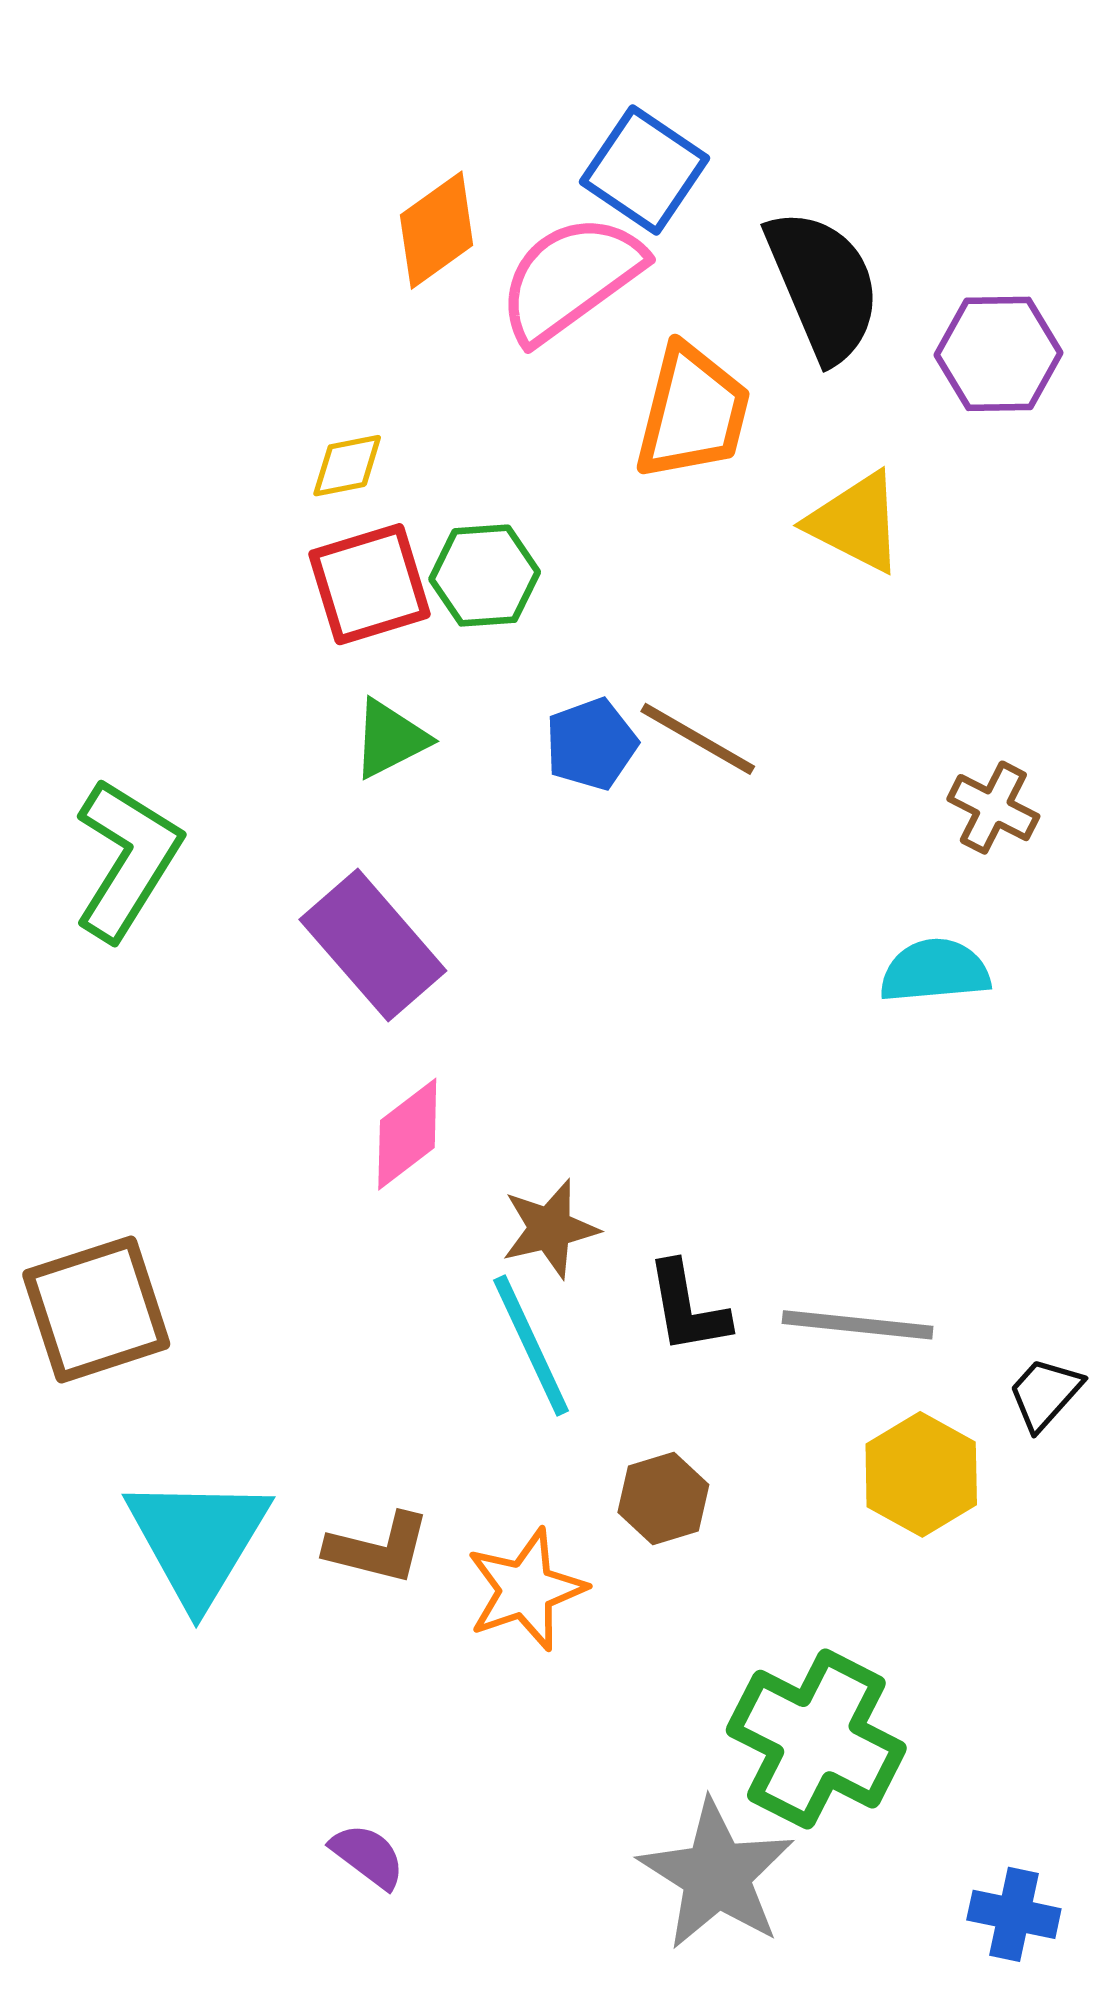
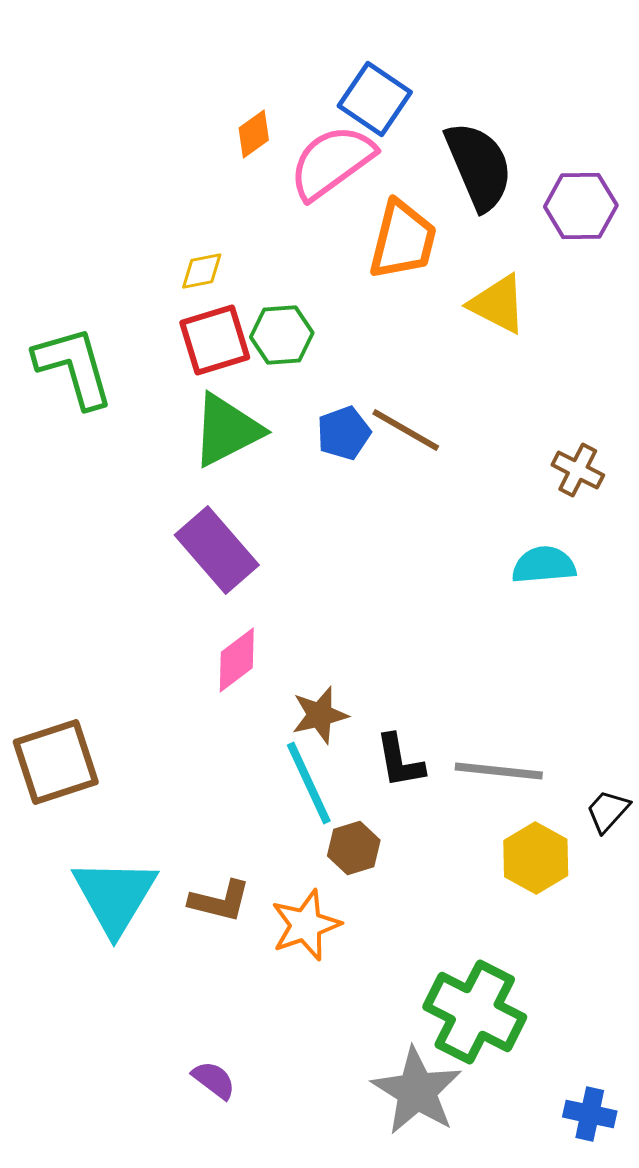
orange diamond: (437, 230) -> (254, 134), size x0.7
green triangle: (390, 739) -> (227, 430), size x1.6
green L-shape: (127, 859) -> (74, 367), moved, turned -48
brown hexagon: (663, 1498) -> (354, 848), moved

